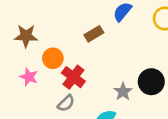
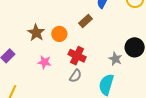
brown star: (26, 36) -> (36, 33), turned -30
orange circle: (53, 58) -> (59, 34), moved

